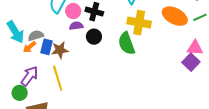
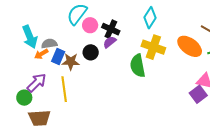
purple semicircle: (76, 26) -> (110, 42), moved, turned -40
black circle: (94, 37) -> (91, 52), moved

